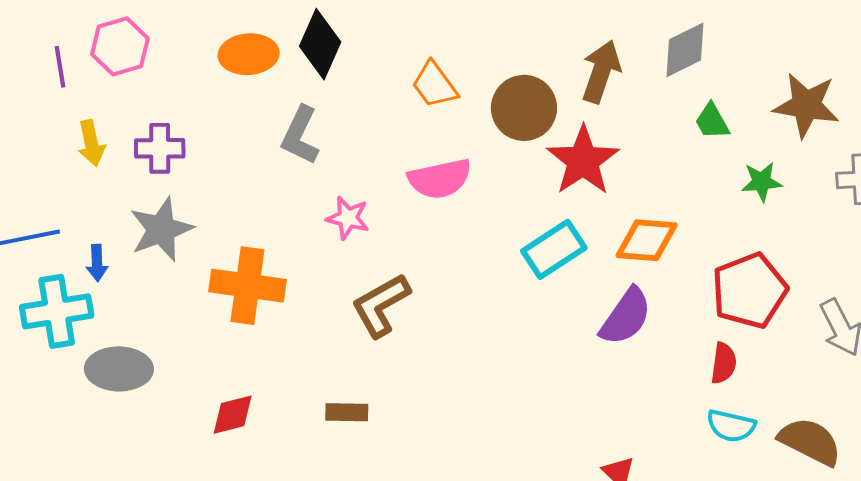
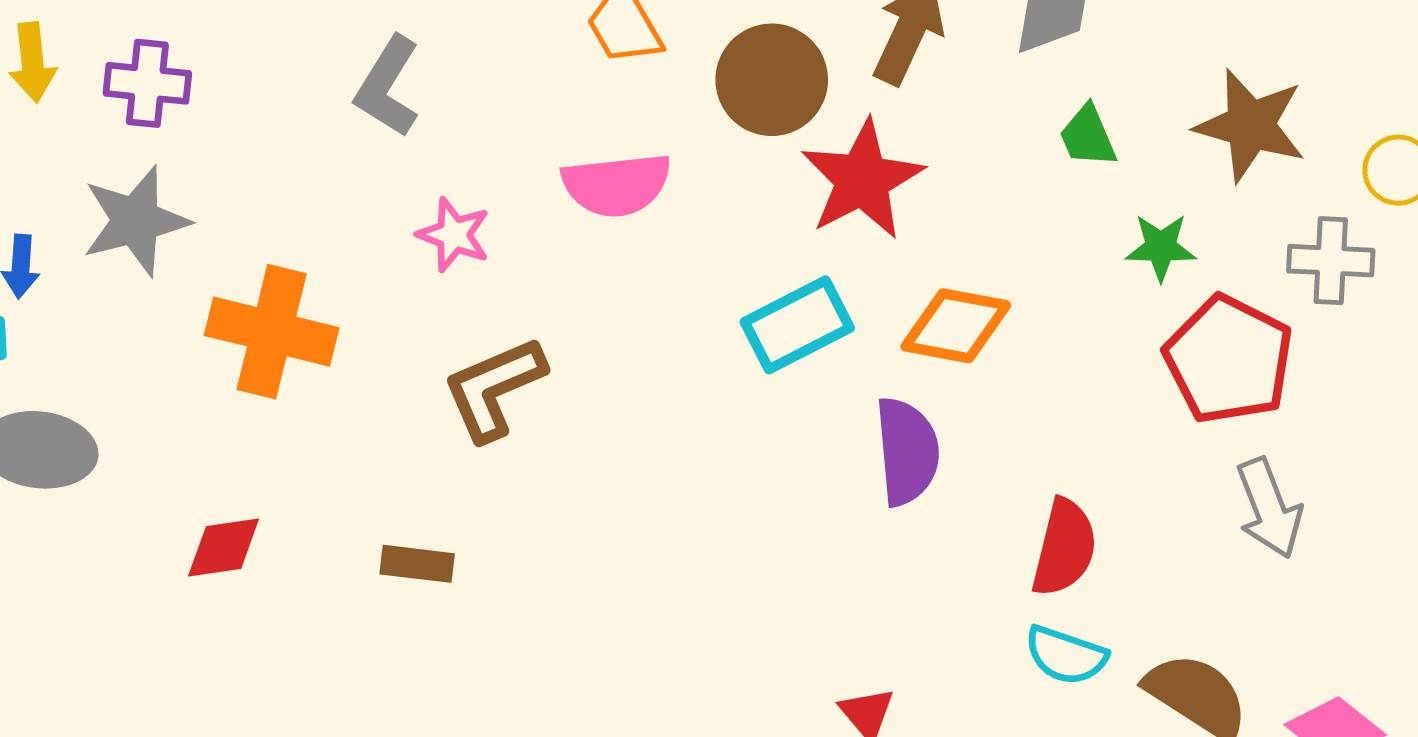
red pentagon: (750, 291) -> (1229, 360), moved, turned -30
purple semicircle: (626, 317) -> (907, 451), turned -46
red semicircle: (724, 363) -> (1064, 548), size x1.4

